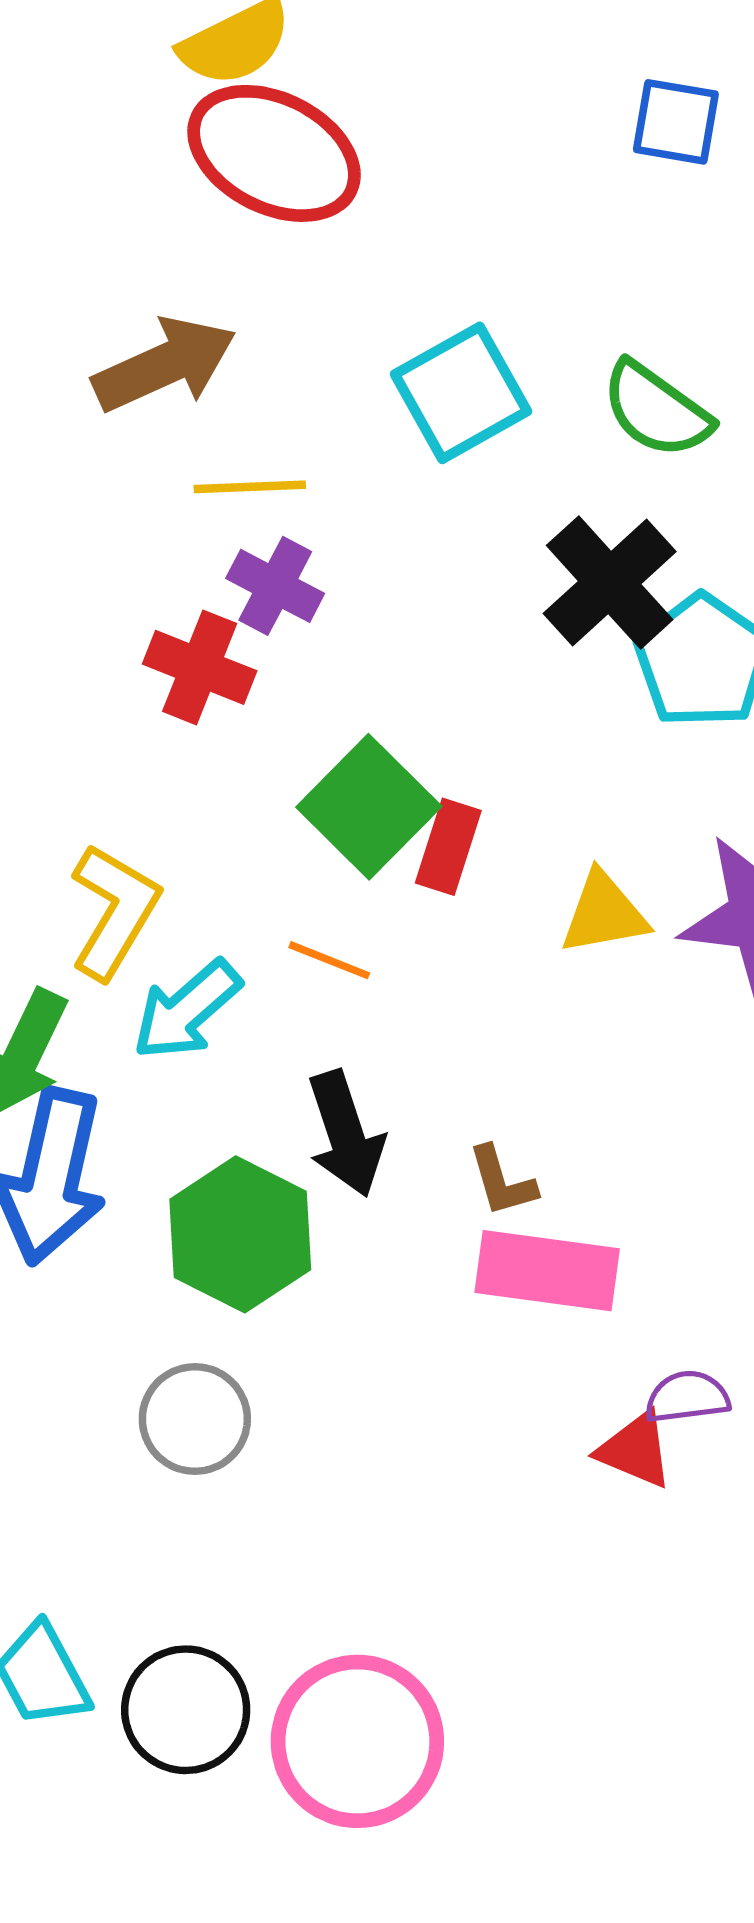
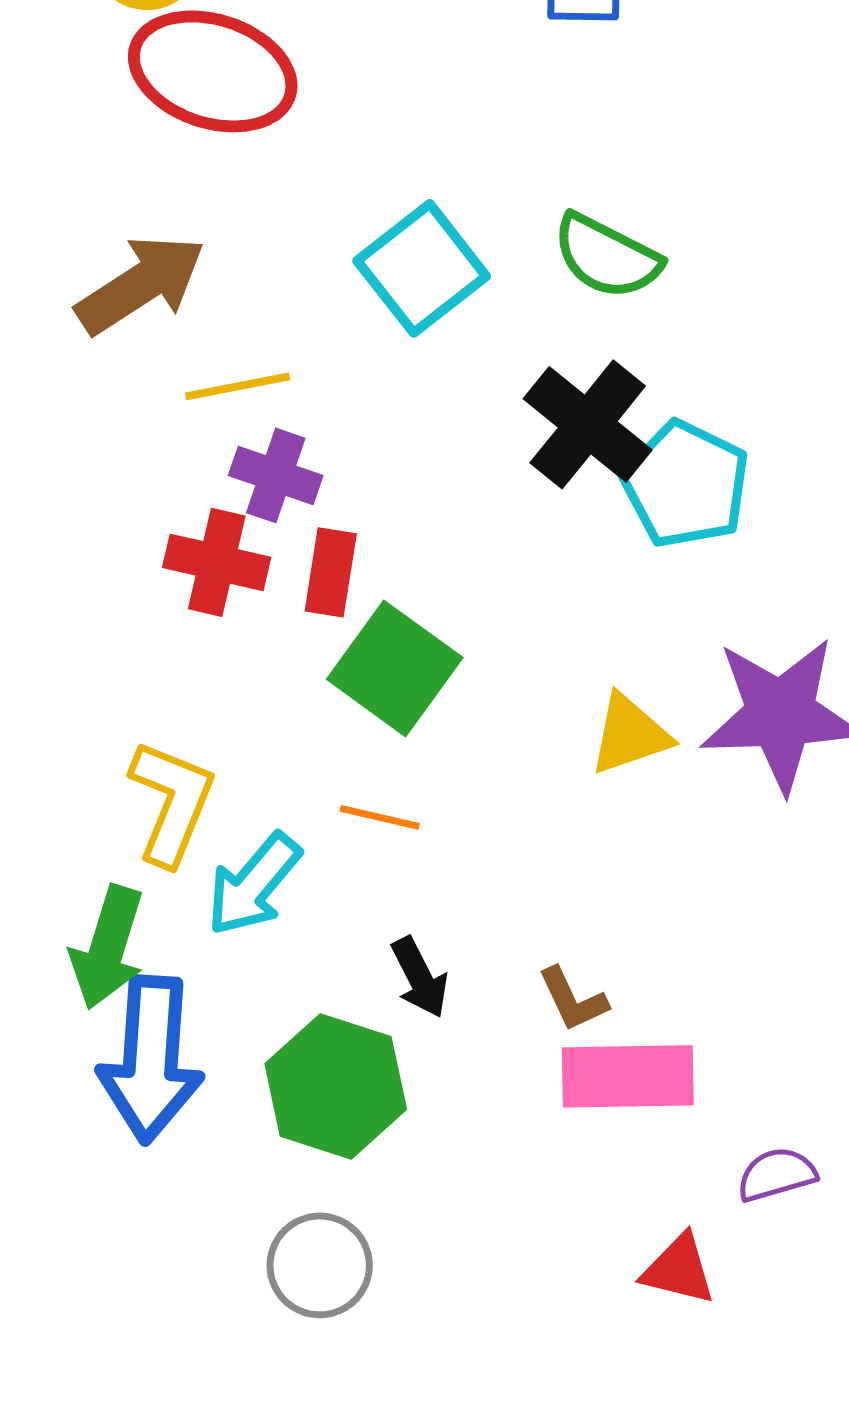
red rectangle: (448, 847) -> (331, 572), moved
black arrow: (345, 1134) -> (420, 977), size x0.7
red triangle: (635, 1450) -> (679, 1269), moved

